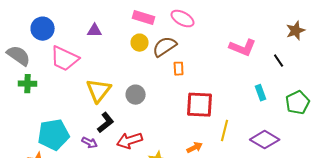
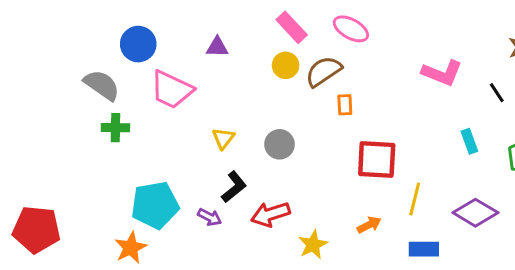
pink rectangle: (144, 18) -> (292, 27), turned 30
yellow triangle: (99, 91) -> (223, 138), size x0.6

